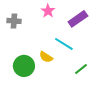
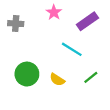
yellow semicircle: (46, 57) -> (57, 80), moved

